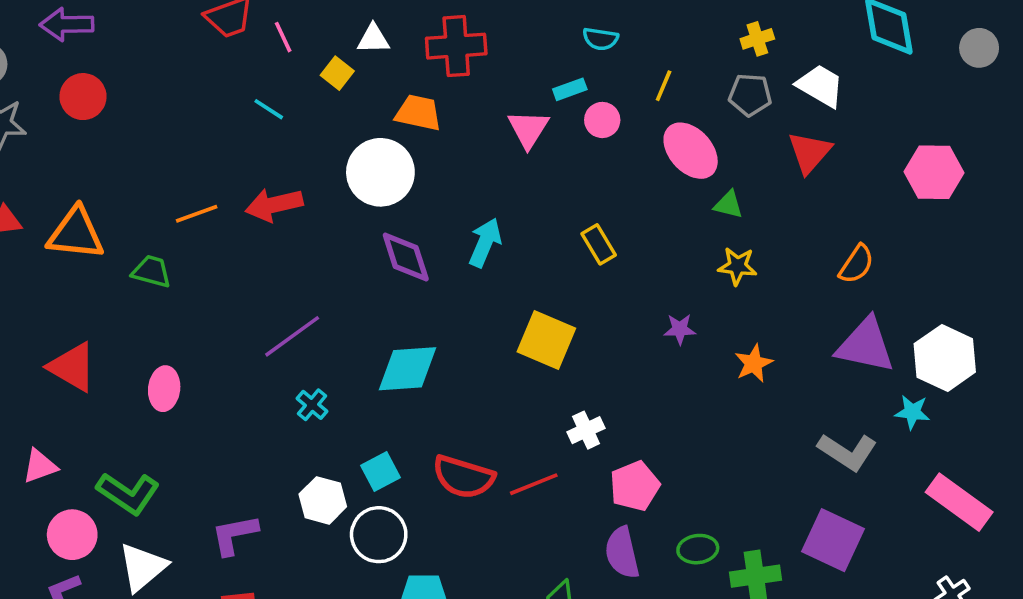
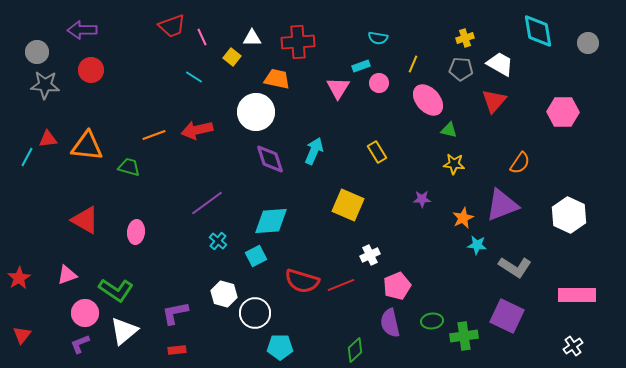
purple triangle: (865, 345) -> (502, 205), moved, turned -33
cyan star: (912, 412) -> (477, 245), moved
cyan square: (380, 472) -> (256, 256), moved
pink rectangle: (959, 502) -> (577, 295), turned -36

